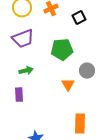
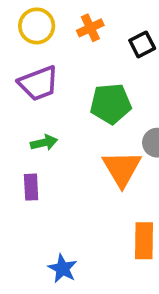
orange triangle: (68, 85) -> (122, 169), size x1.6

